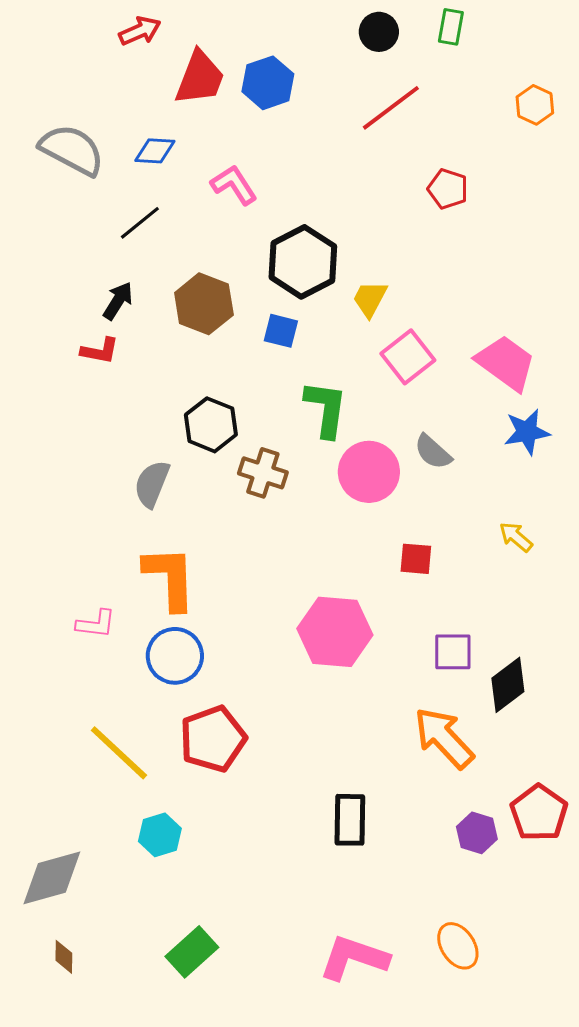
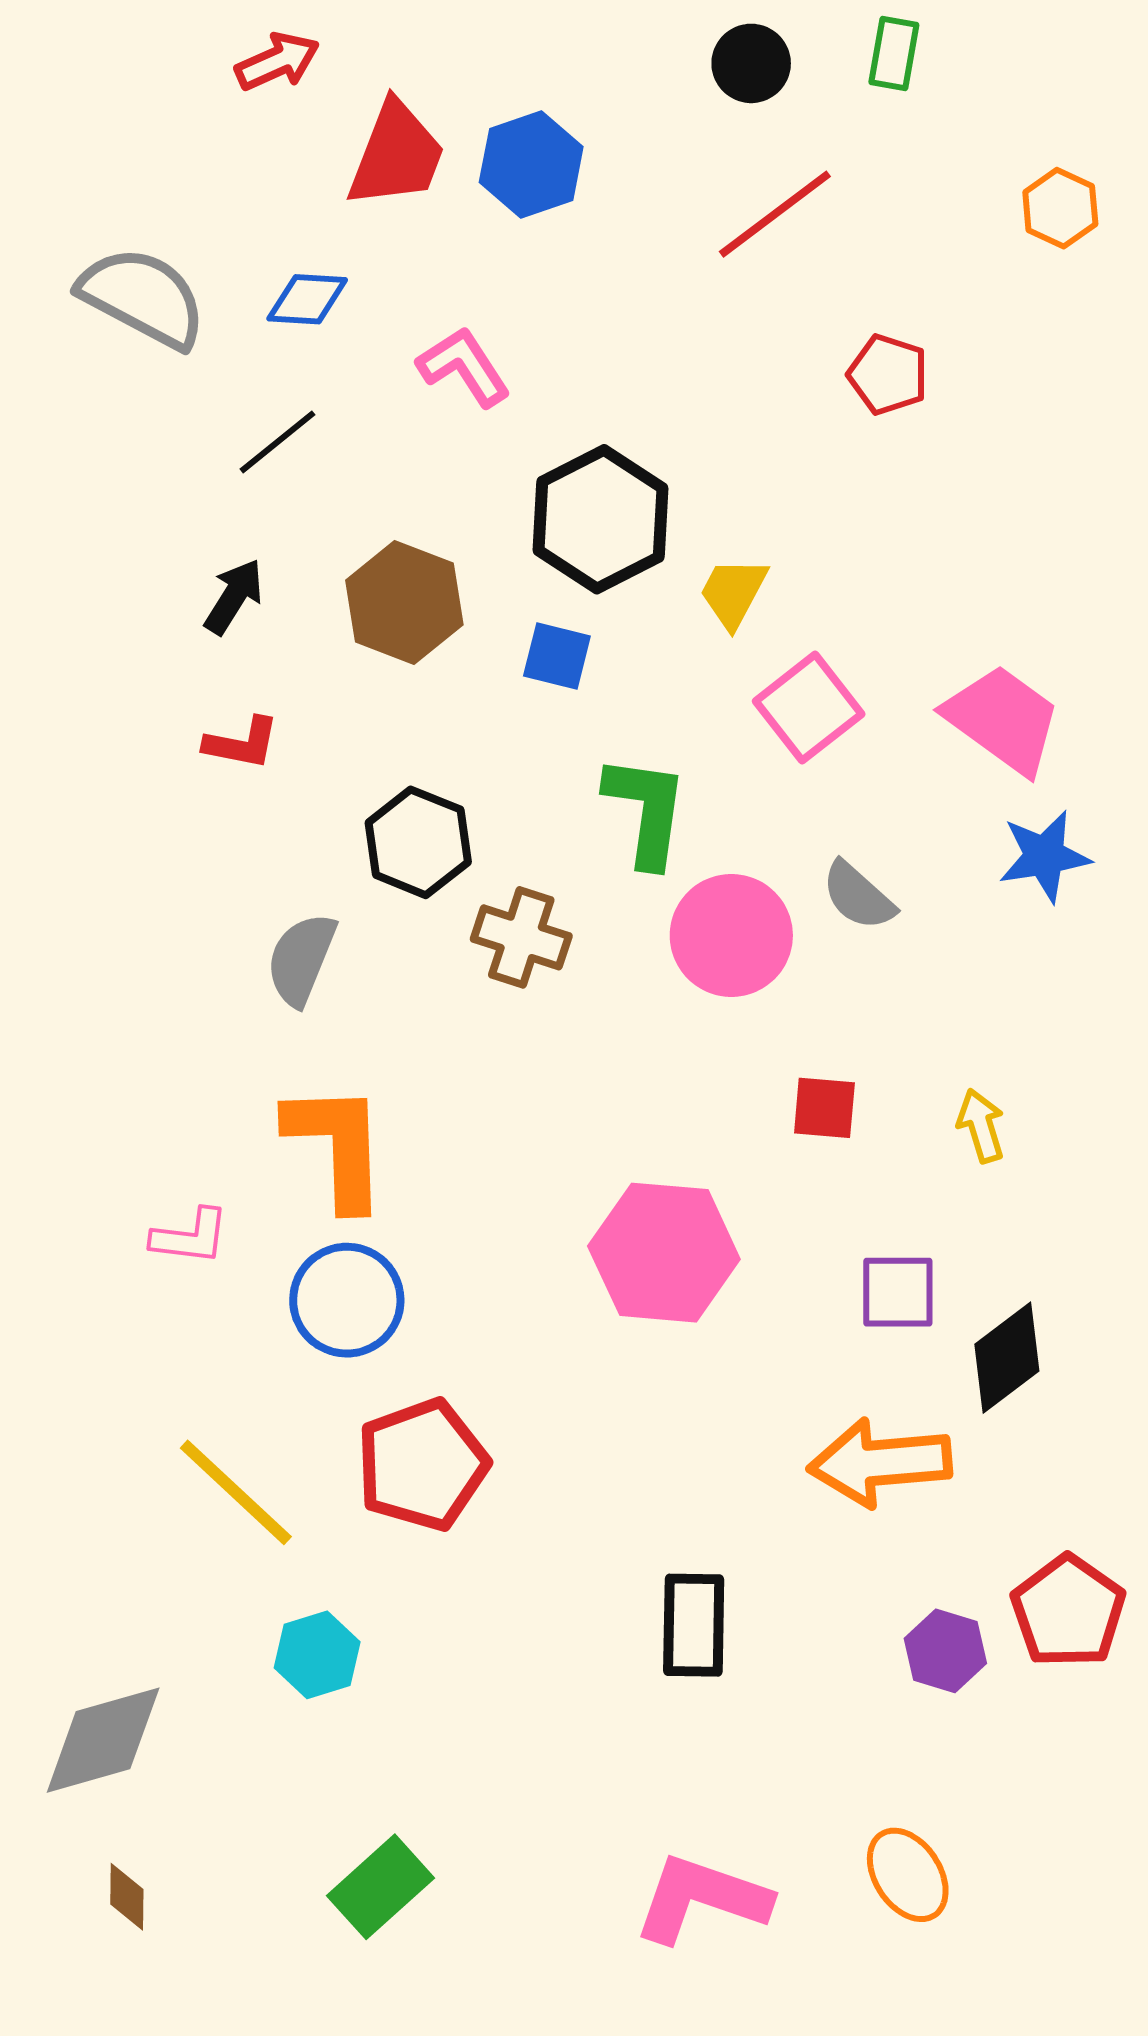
red L-shape: (100, 351) -> (242, 743), moved
yellow arrow: (516, 537) -> (981, 1126), moved, turned 33
orange arrow: (444, 738) -> (880, 1463), turned -52

